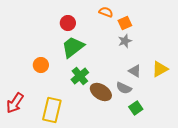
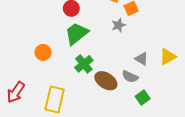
gray star: (125, 41) -> (118, 25), moved

